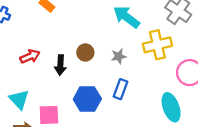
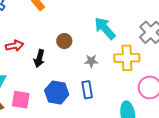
brown circle: (85, 52) -> (64, 41), moved
blue rectangle: (121, 89) -> (87, 90), turned -42

